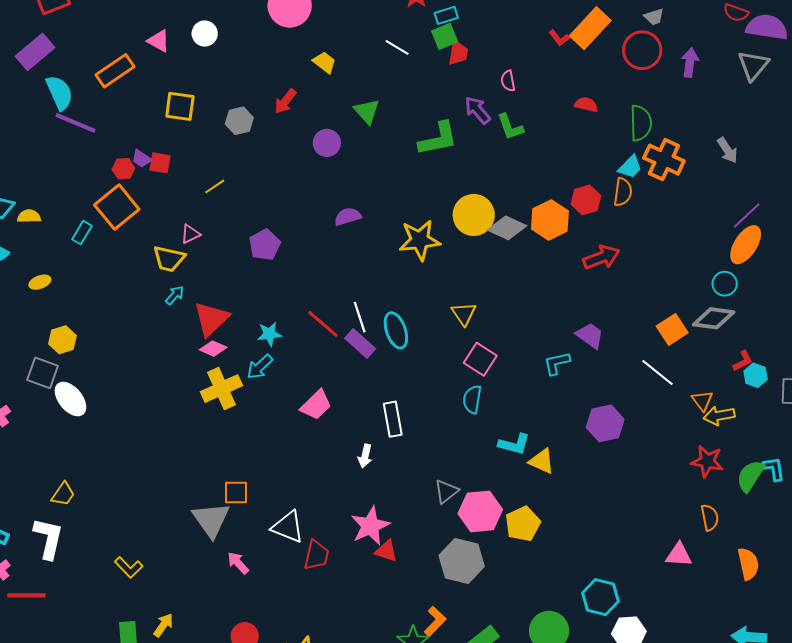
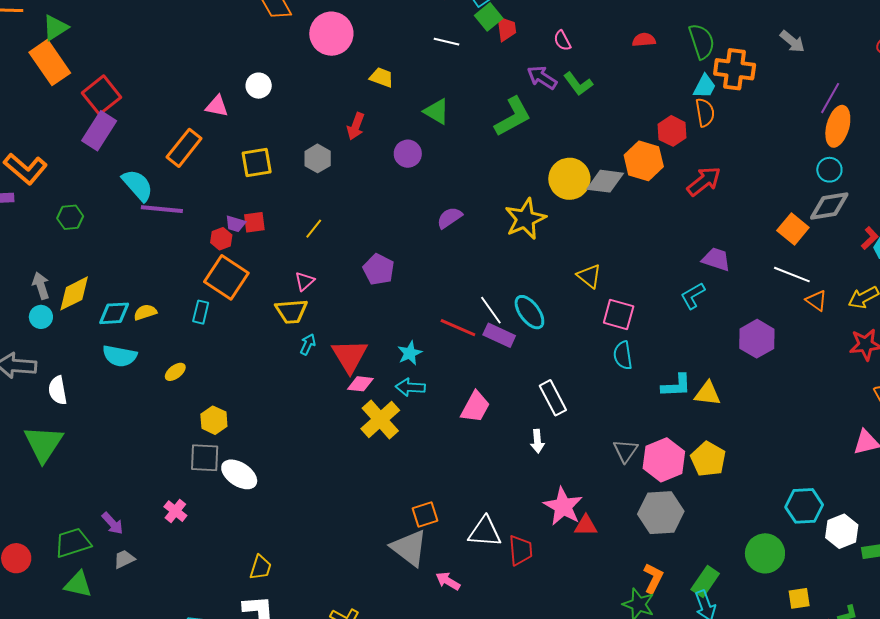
purple rectangle: (35, 52) -> (99, 131), moved
cyan arrow: (260, 367) -> (410, 387), turned 64
orange triangle: (702, 401) -> (816, 301), moved

